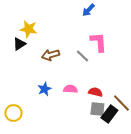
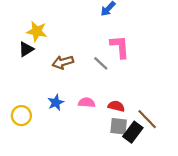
yellow circle: (13, 113) -> (21, 116), moved

